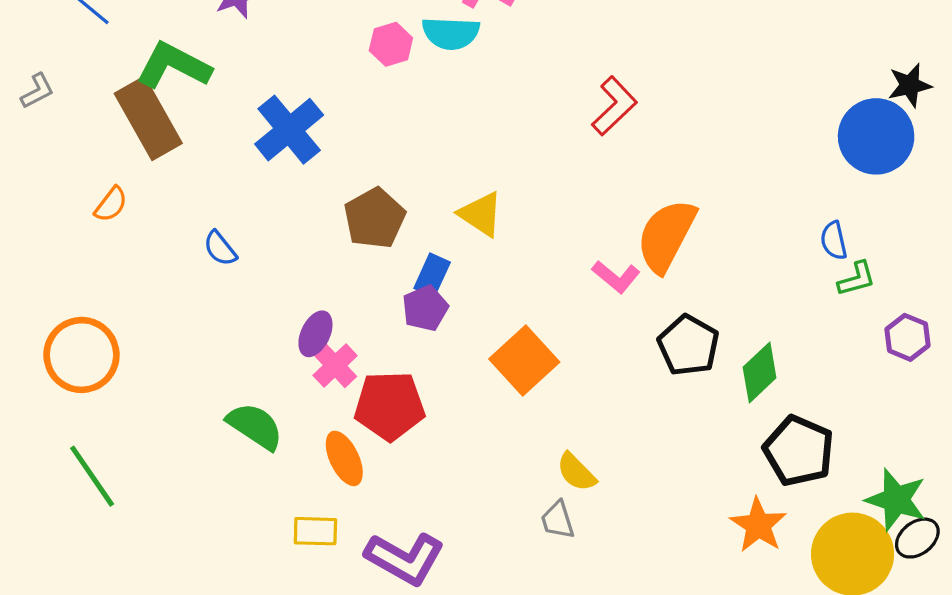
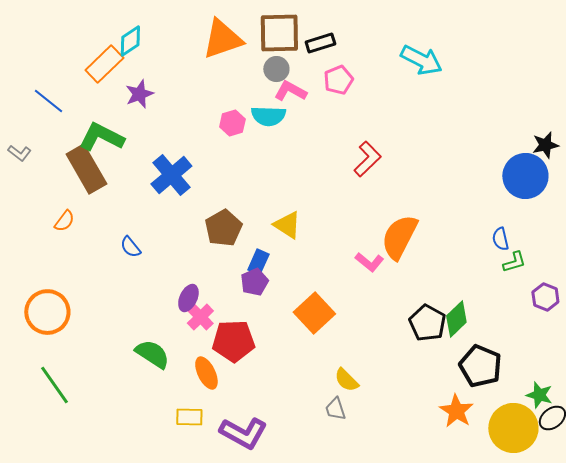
gray L-shape: (37, 91) -> (19, 153), turned 65
black pentagon: (689, 345) -> (427, 323), moved
green star: (896, 500) -> (539, 395), size x0.7

